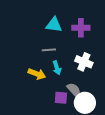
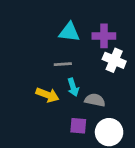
white cross: (84, 62) -> (114, 60), moved
gray semicircle: (74, 90) -> (95, 100), moved, turned -35

